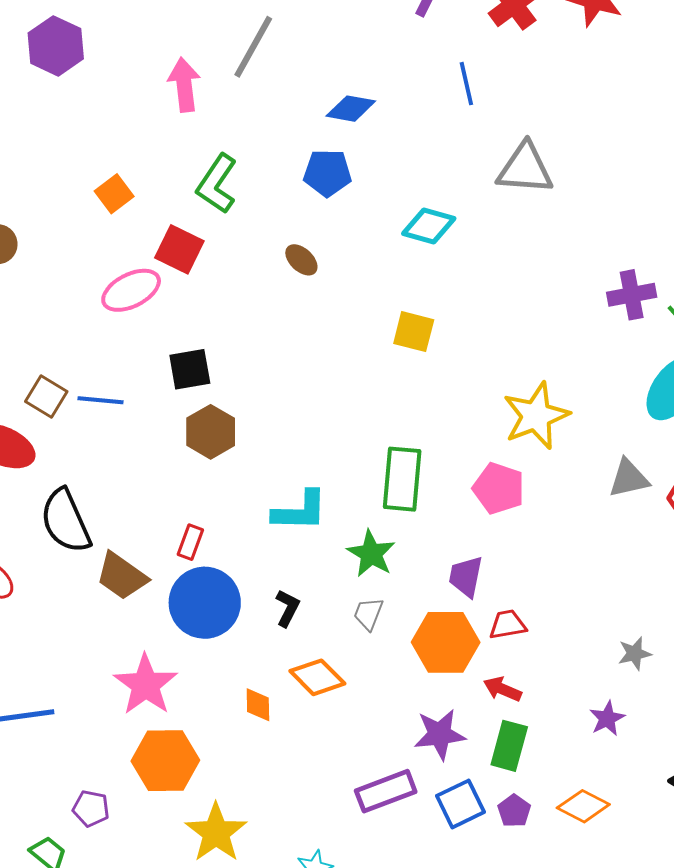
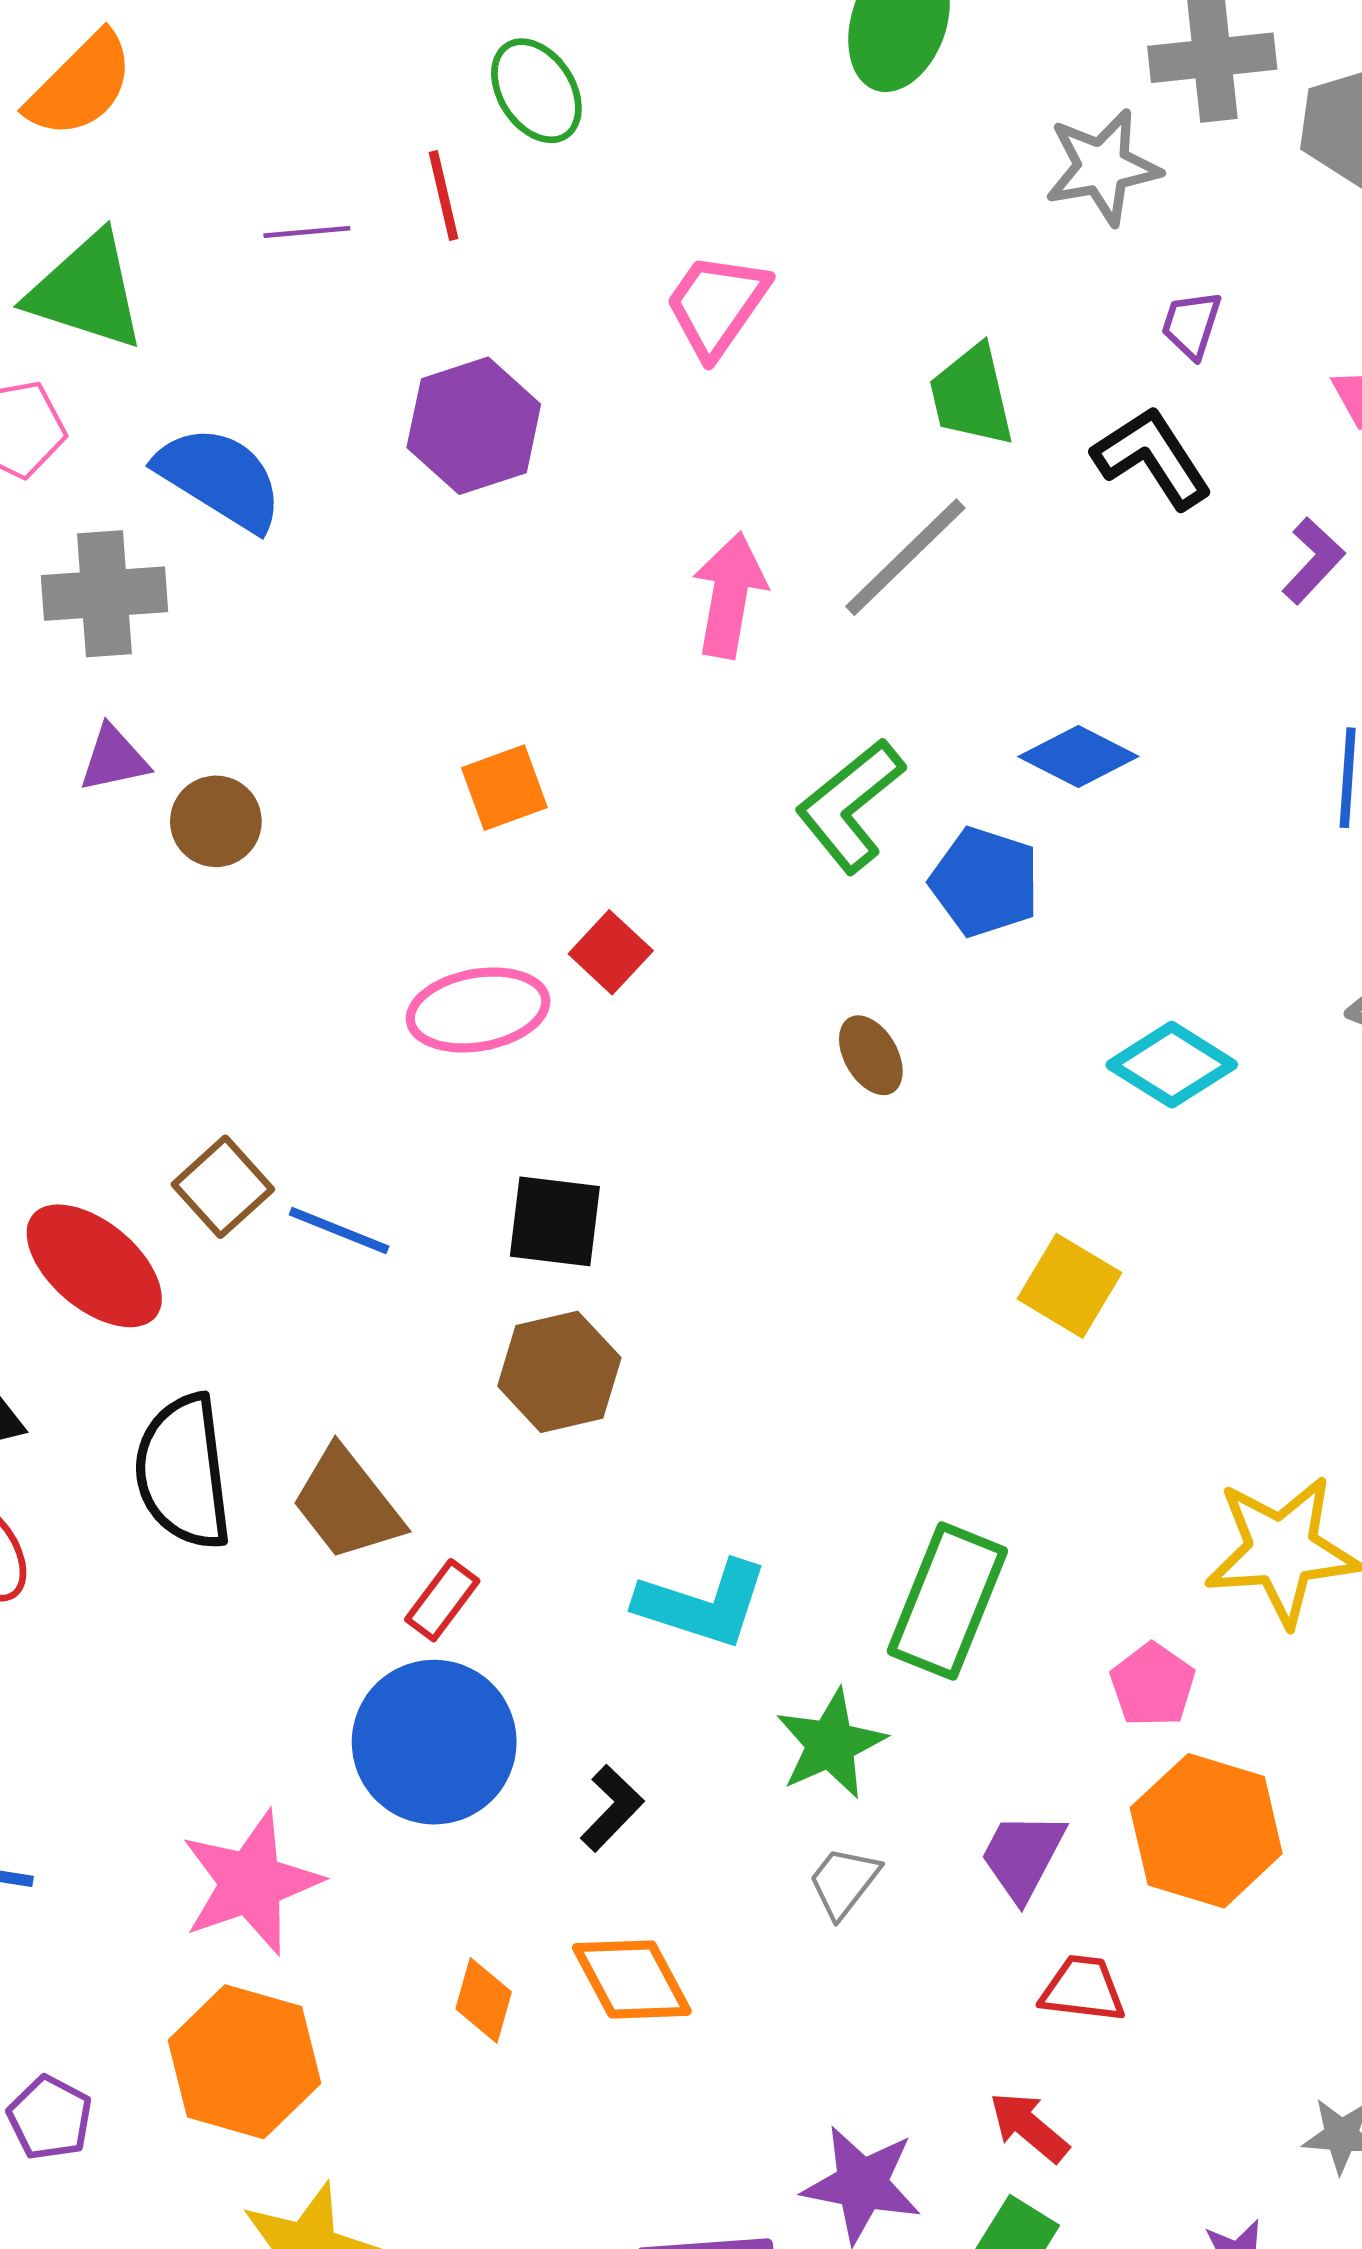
green L-shape: (217, 184) -> (850, 806), moved
red square: (179, 249) -> (611, 952), size x0.7
pink pentagon: (499, 488) -> (1153, 1685), size x0.7
brown trapezoid: (122, 576) -> (347, 1504), moved
gray trapezoid: (368, 614) -> (844, 1882), moved
orange hexagon: (446, 642) -> (1206, 1831), moved

